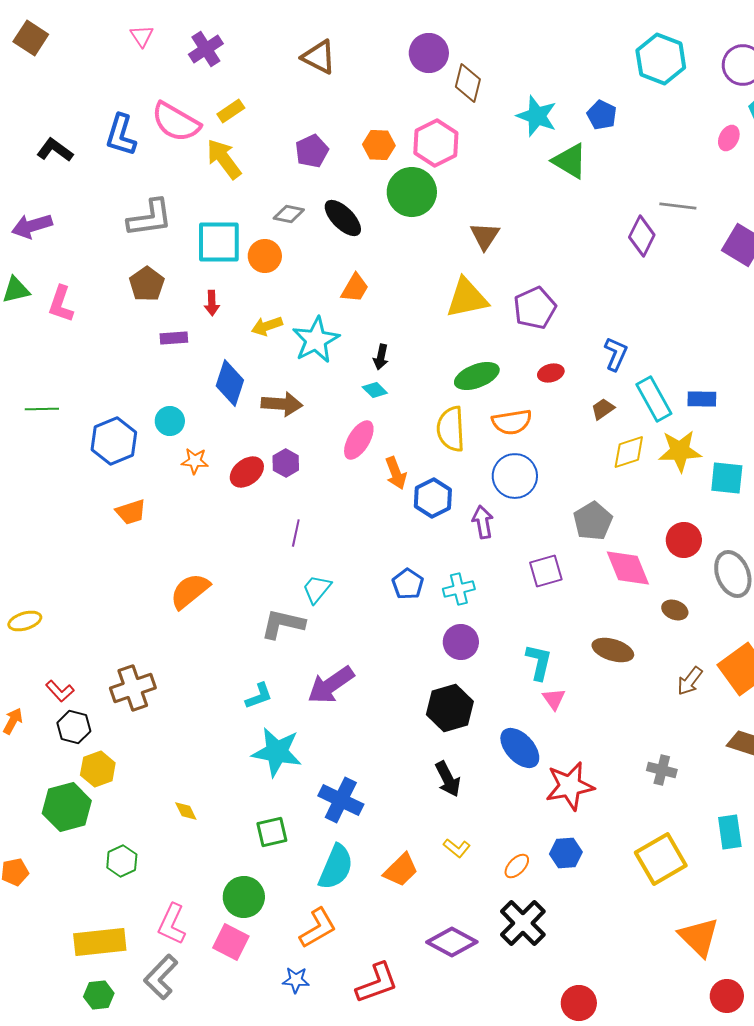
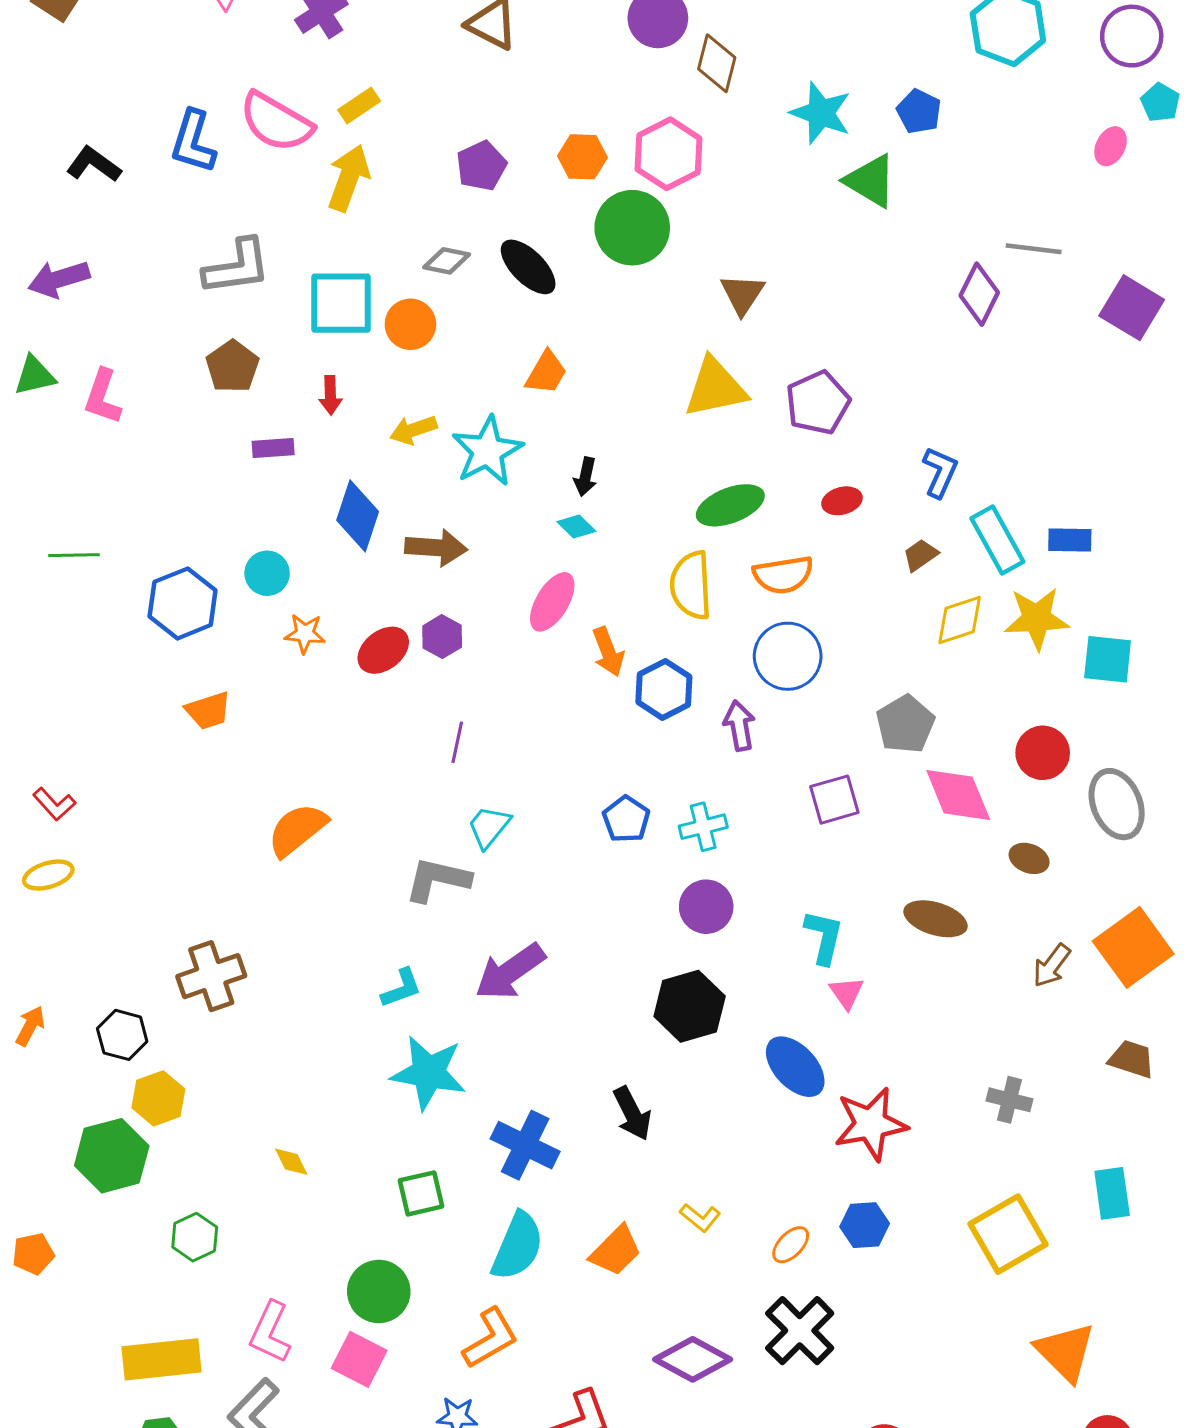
yellow arrow: (224, 159) -> (349, 178), turned 57
red L-shape: (60, 691) -> (54, 804), moved
black arrow: (448, 779) -> (632, 1113), moved

